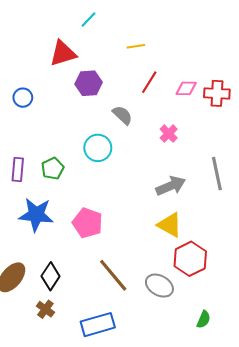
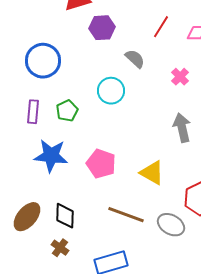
blue circle: (23, 98) -> (43, 61), moved, size x1.8
gray arrow: (171, 186) -> (182, 128), turned -80
yellow triangle: (170, 225) -> (152, 173), moved
brown line: (113, 275) -> (126, 215), turned -30
black diamond: (51, 276) -> (65, 216), turned -32

